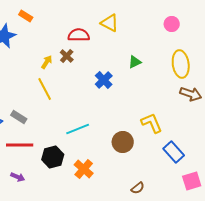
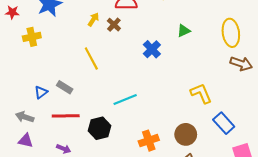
yellow arrow: (47, 62) -> (93, 19), moved
brown circle: (123, 142) -> (186, 134), moved
orange cross: (84, 169) -> (149, 141), moved, turned 30

